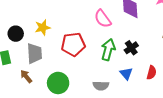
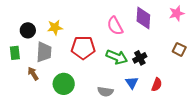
green arrow: (108, 50) -> (117, 57), turned 90

